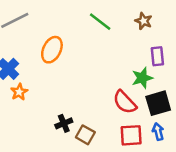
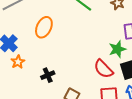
black cross: (64, 123) -> (48, 75), moved

